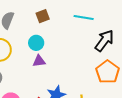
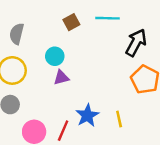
brown square: (43, 16) -> (71, 22), moved

